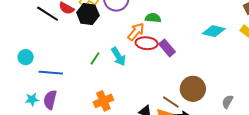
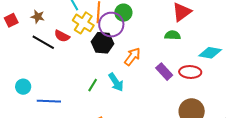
black hexagon: (88, 14) -> (103, 43), moved
green semicircle: (153, 18) -> (173, 35), moved
red ellipse: (147, 43) -> (190, 72), moved

